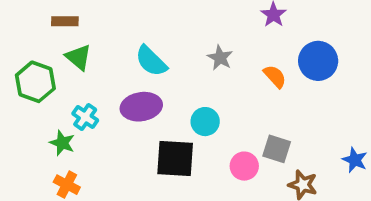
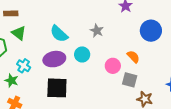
orange semicircle: (275, 76) -> (133, 57), moved
cyan circle: (205, 122) -> (82, 54), moved
black square: (175, 159) -> (57, 88), moved
pink circle: (244, 166) -> (113, 66), moved

